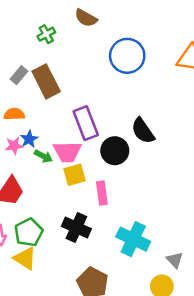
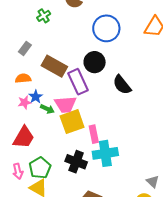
brown rectangle: (46, 81) -> (54, 66), moved, turned -30
black circle: (115, 151) -> (95, 62), moved
yellow square: (75, 175) -> (72, 122), size x1.4
cyan cross: (133, 239) -> (105, 153), moved, turned -30

